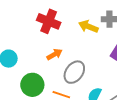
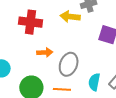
orange arrow: (54, 54) -> (45, 52), turned 42

